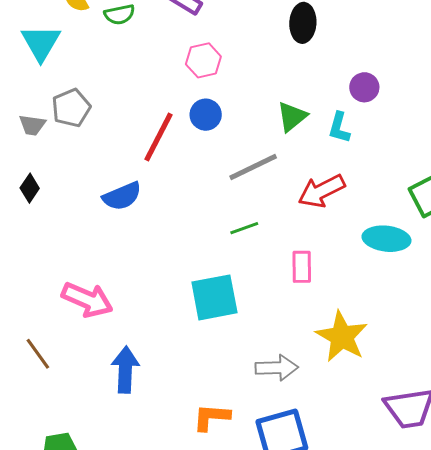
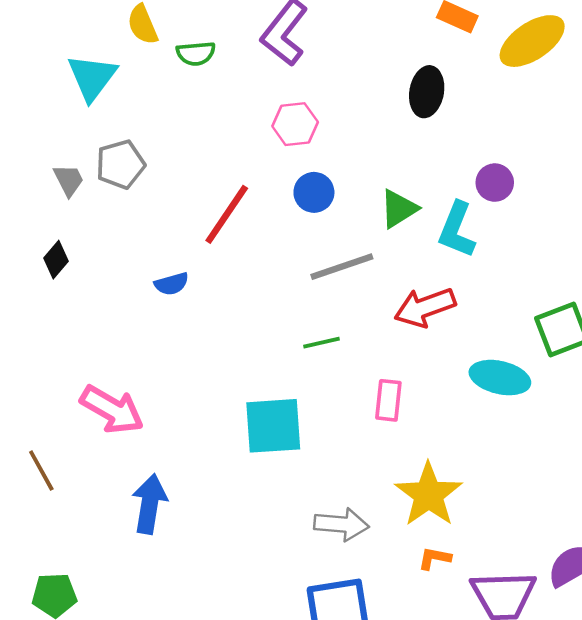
blue circle: (206, 115) -> (314, 192), moved
gray trapezoid: (32, 125) -> (69, 180), turned -132
cyan L-shape: (339, 128) -> (457, 230), size x1.4
blue semicircle: (122, 196) -> (172, 284), size x0.7
orange L-shape: (211, 417) -> (434, 558), moved, size x0.7

